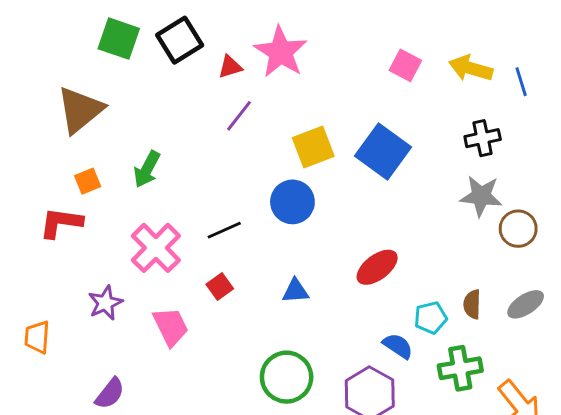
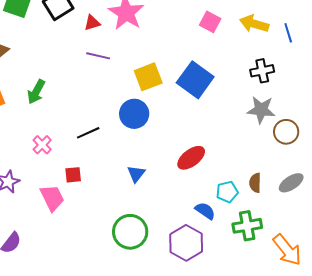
purple line: (239, 116) -> (98, 56), turned 65
pink cross: (156, 248) -> (42, 145), size x0.6
red square: (220, 287) -> (73, 175), moved, turned 30
blue triangle: (295, 291) -> (136, 174), turned -48

